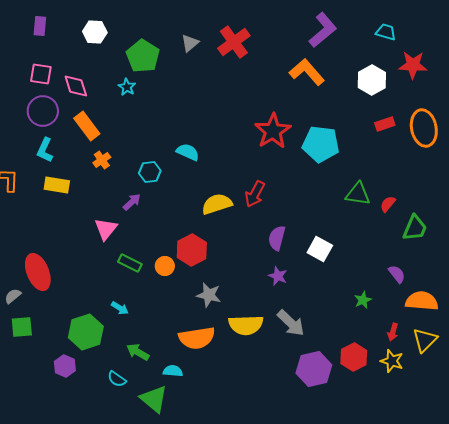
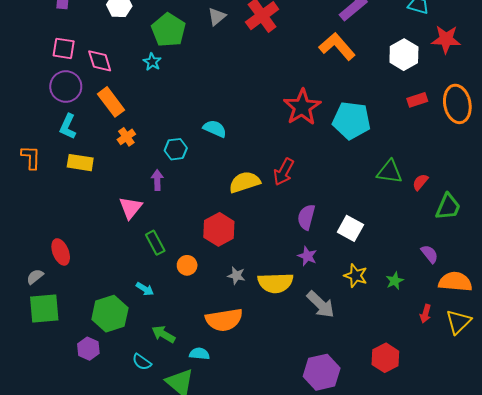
purple arrow: (132, 202) -> (157, 180), turned -48
green rectangle: (130, 263) -> (155, 243), turned 35
orange circle: (165, 266) -> (187, 265), moved
red ellipse: (38, 272) -> (61, 252), size x0.7
gray star: (209, 295) -> (236, 276), size x0.7
yellow semicircle: (246, 325) -> (275, 283), moved
green square: (22, 327) -> (44, 308), size x1.4
red hexagon: (354, 357) -> (385, 358), moved
yellow star: (392, 361) -> (356, 276), moved
purple hexagon: (314, 369) -> (322, 372), moved

